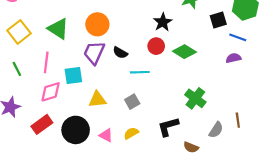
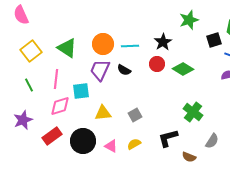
cyan line: (140, 72) -> (130, 46), moved

